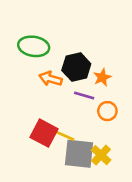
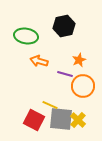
black hexagon: (76, 67) -> (64, 26), moved
orange circle: (107, 111) -> (83, 86), size x1.5
red square: (44, 133) -> (34, 120), moved

